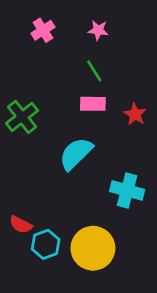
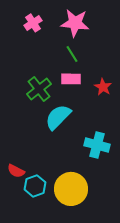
pink star: (98, 30) -> (75, 23), size x1.8
green cross: (22, 117) -> (39, 89), moved

